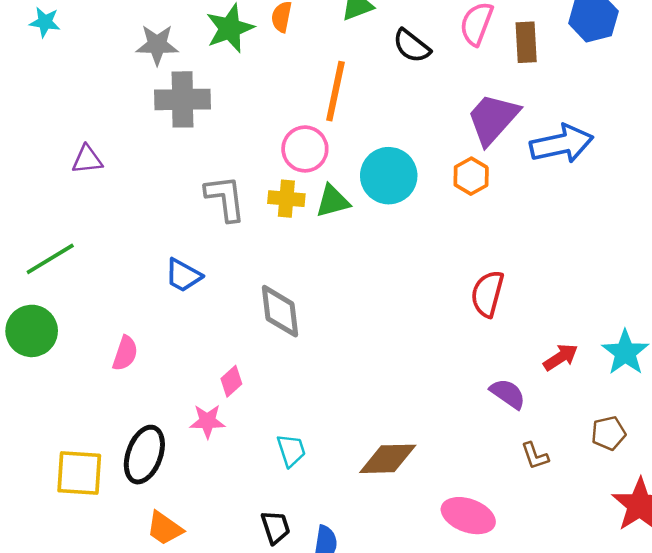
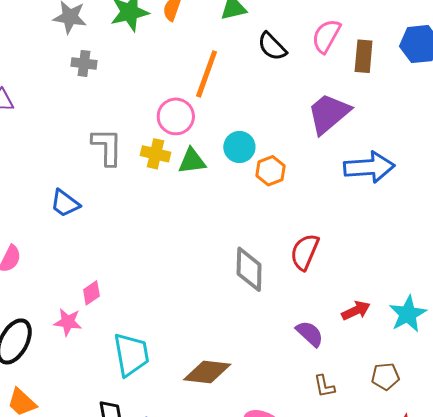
gray cross: (183, 99) -> (84, 63), size x0.6
blue arrow: (562, 144) -> (369, 167), moved
cyan circle: (389, 176) -> (239, 147), size x0.7
orange hexagon: (471, 176) -> (271, 171), moved
gray diamond: (280, 311) -> (249, 269), moved
cyan trapezoid: (291, 450) -> (131, 355), size x1.6

